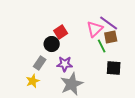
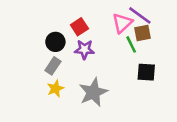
black circle: (52, 44) -> (55, 42), moved
purple star: (65, 64) -> (84, 49), moved
yellow star: (33, 81) -> (55, 89), moved

